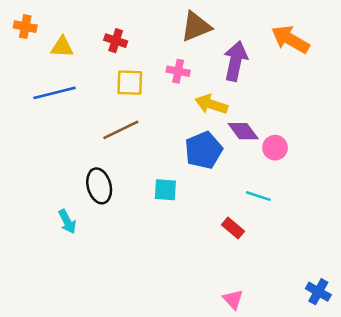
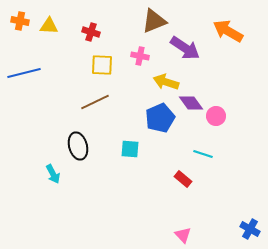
yellow triangle: (62, 47) -> (49, 26), moved
purple arrow: (235, 61) -> (185, 48), turned 112
blue line: (55, 93) -> (24, 73), moved

